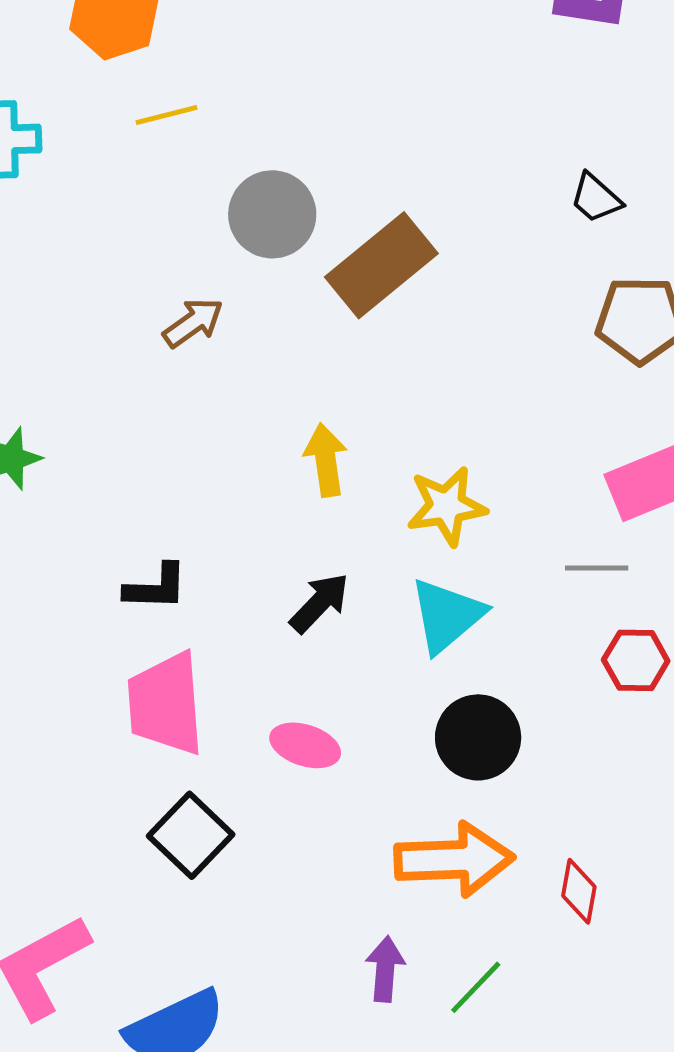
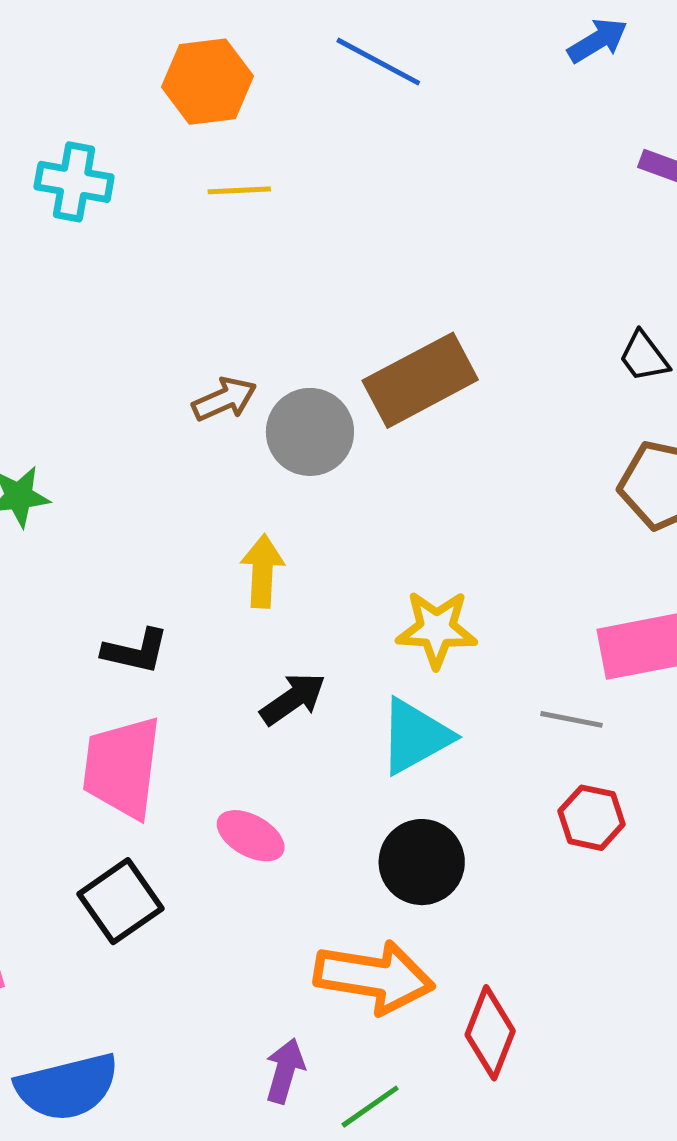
gray circle: (272, 214) -> (310, 432), moved
yellow arrow: (326, 460) -> (262, 571), moved
red diamond: (579, 891) -> (490, 1033), size x1.4

